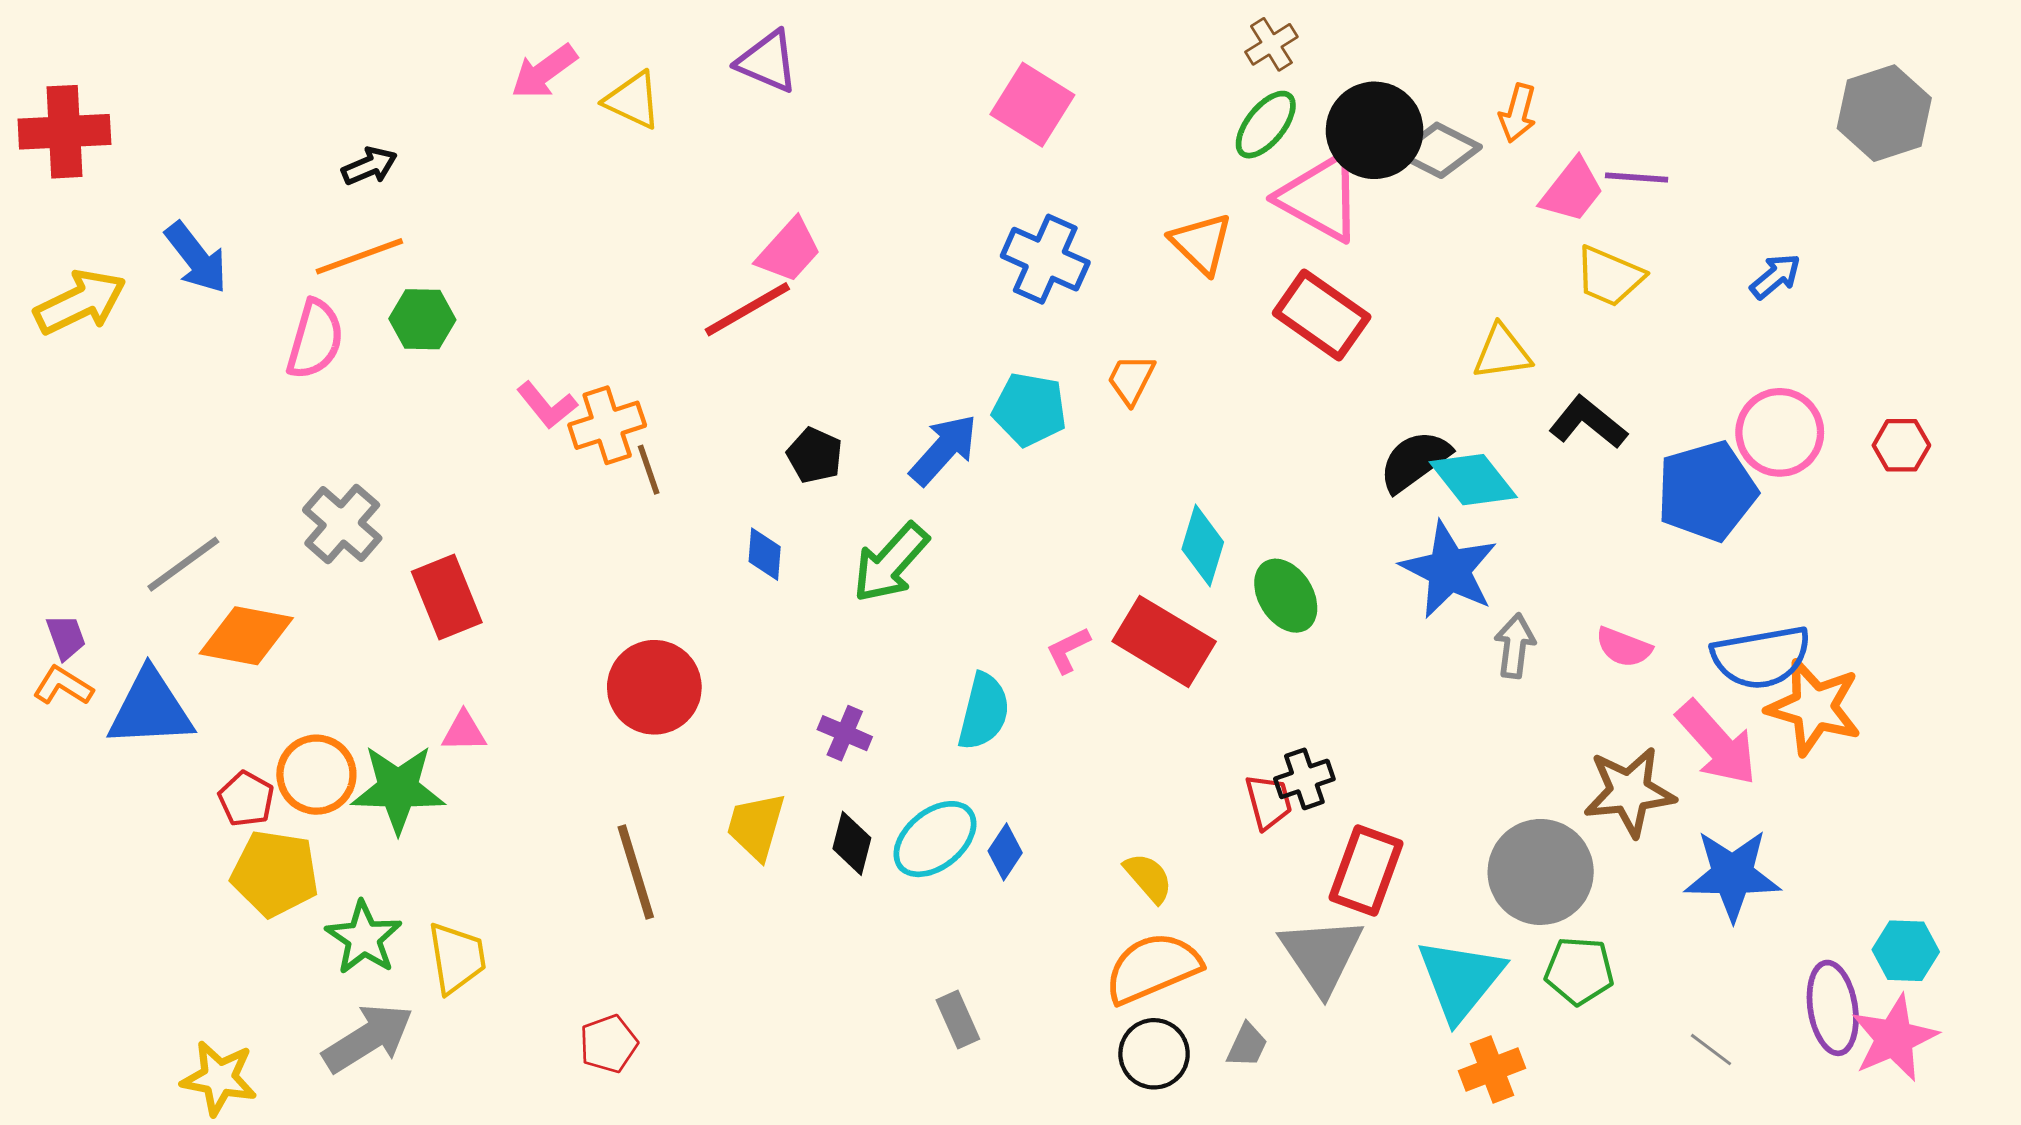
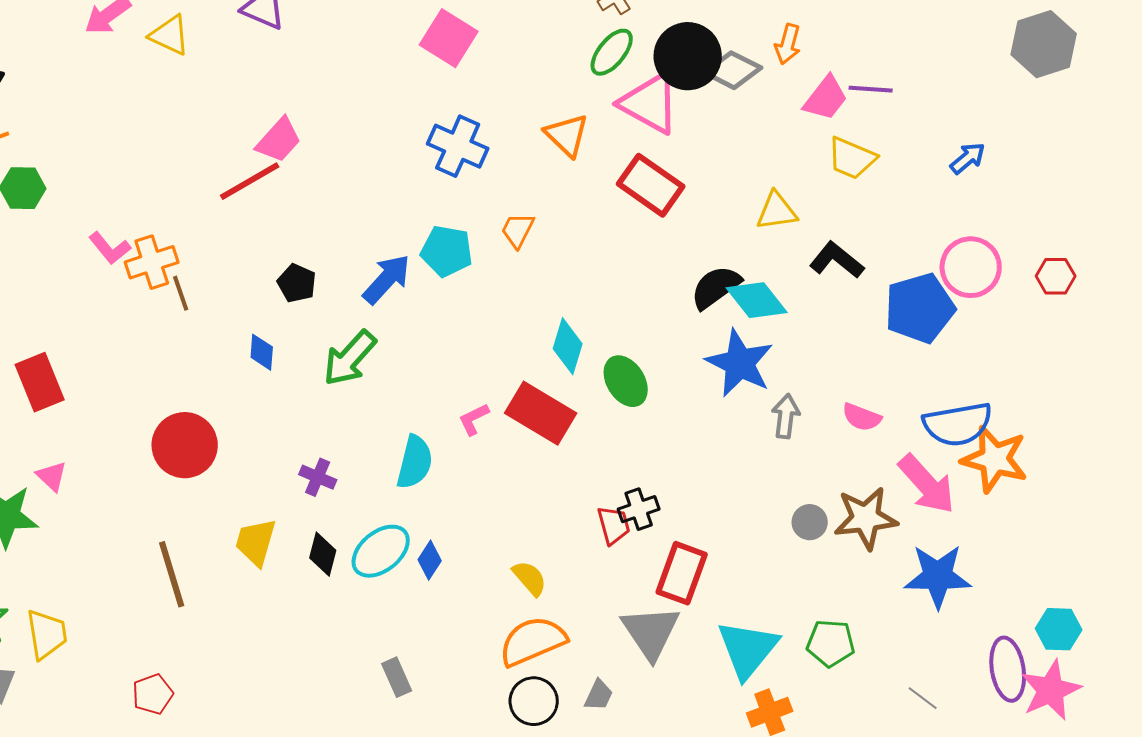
pink triangle: (464, 732) -> (52, 476), turned 44
gray circle: (1541, 872) -> (810, 522), moved, size x0.5

